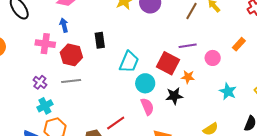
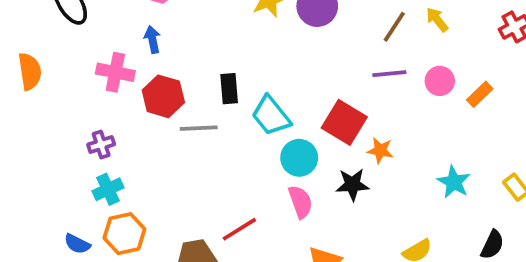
black rectangle: (100, 40) -> (229, 89), moved
purple line: (188, 46) -> (389, 74), moved
pink circle: (213, 58) -> (440, 81), moved
cyan trapezoid: (129, 62) -> (271, 116), turned 115
gray line: (71, 81) -> (199, 128), moved
purple cross: (40, 82) -> (101, 144), turned 32

